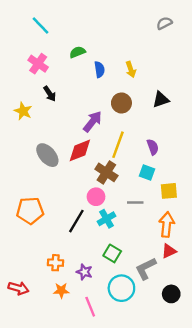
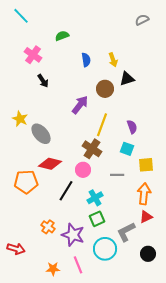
cyan line: (40, 25) -> (21, 16), moved
green semicircle: (77, 52) -> (62, 36), moved
black triangle: (161, 100) -> (127, 79), moved
yellow star: (23, 111) -> (20, 119), moved
red diamond: (80, 150) -> (50, 164), moved, turned 35
cyan cross: (106, 219) -> (95, 198), moved
green square: (112, 253) -> (97, 219), turned 35
orange cross: (55, 263) -> (48, 227), turned 32
purple star: (84, 272) -> (73, 235), size x1.6
orange star: (61, 290) -> (53, 269), moved

